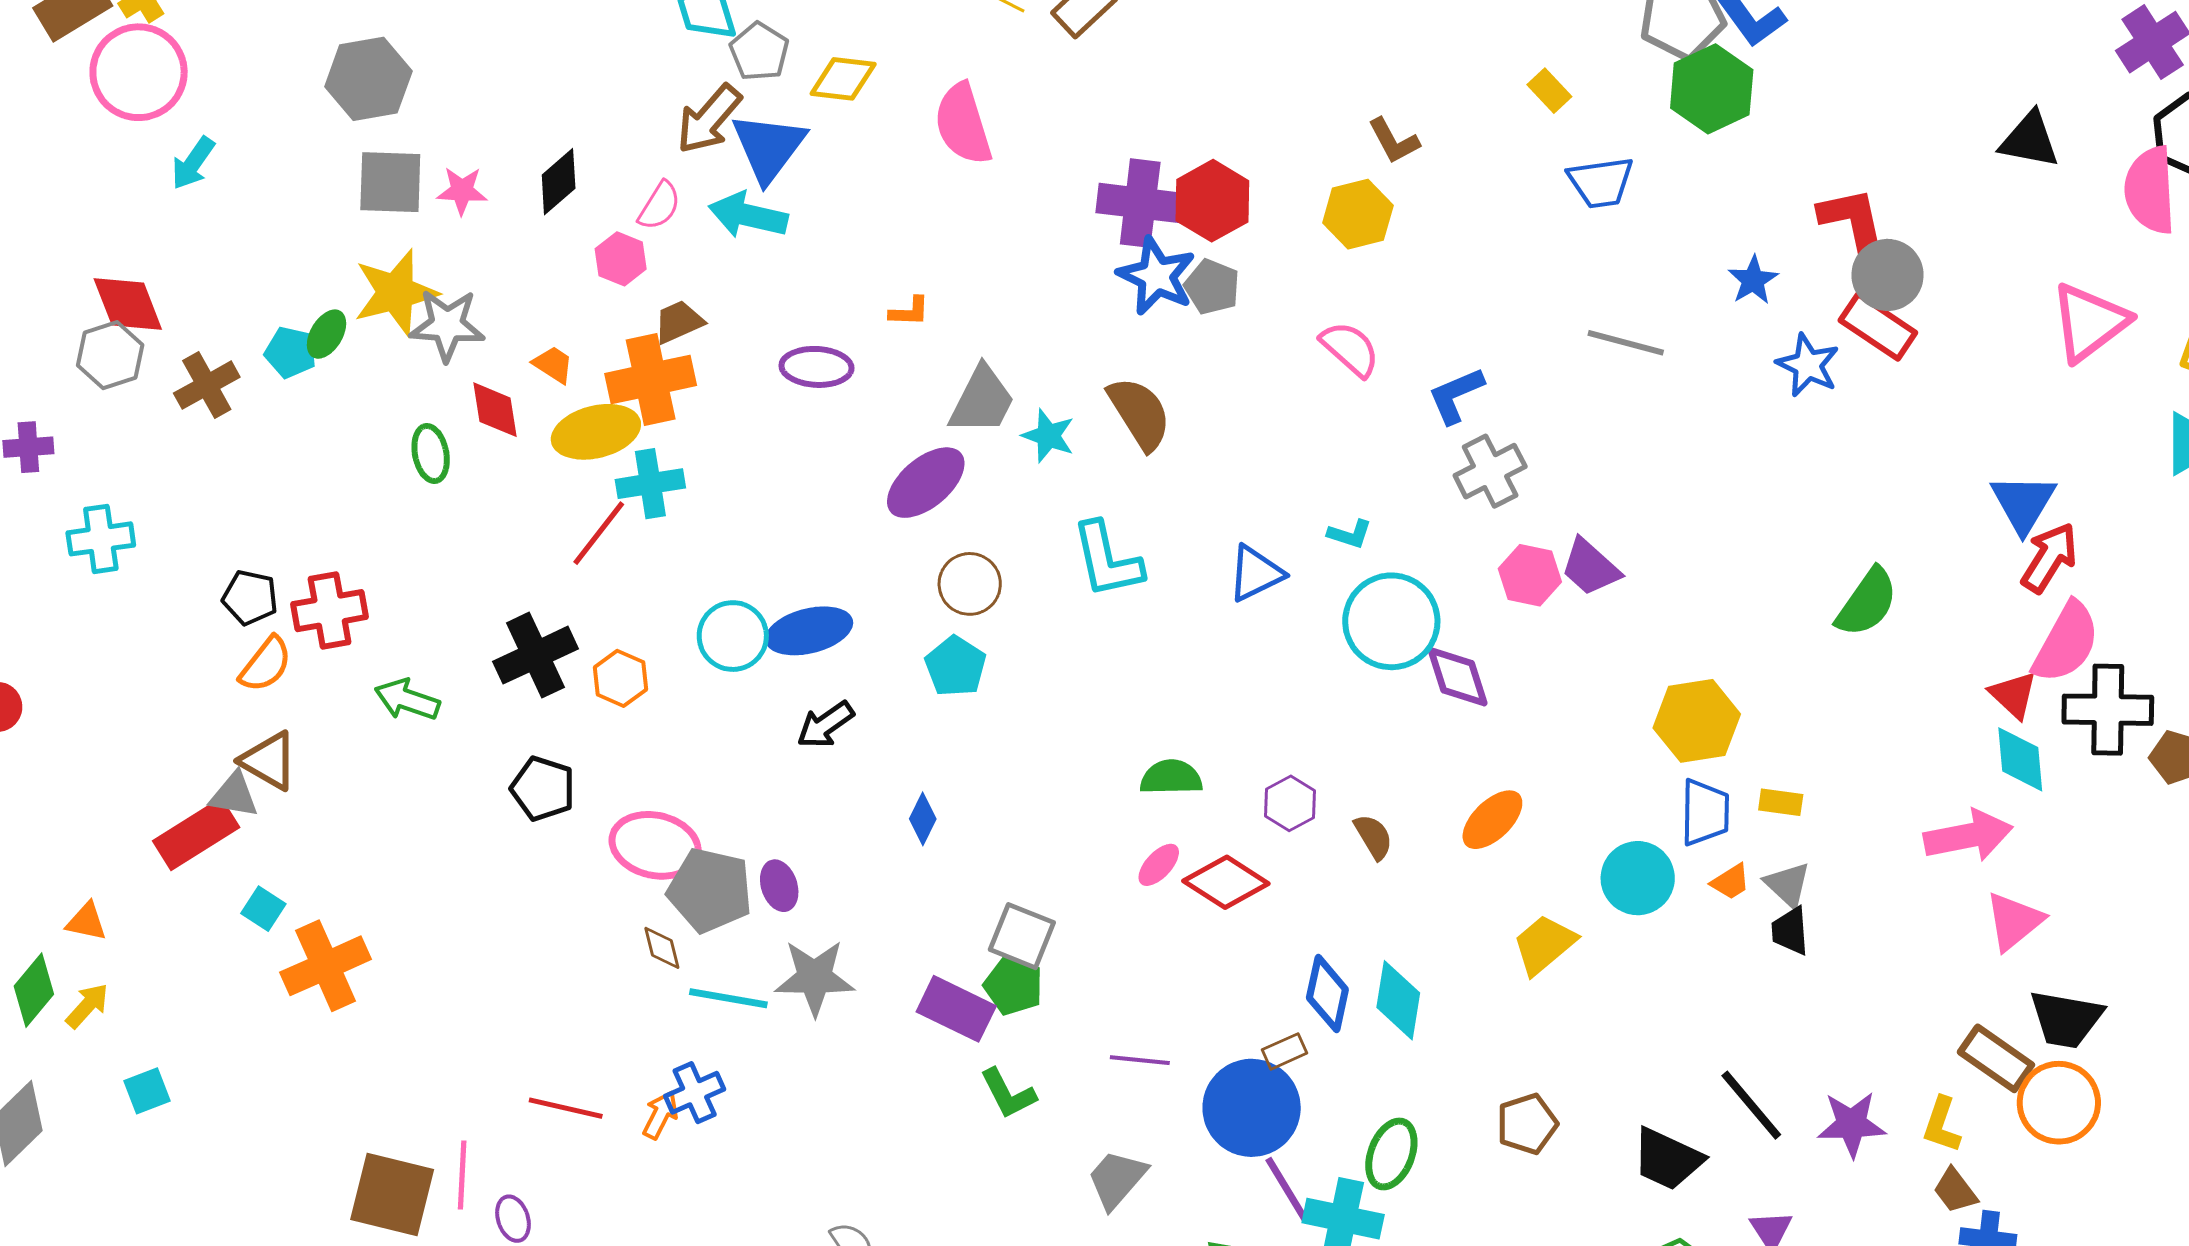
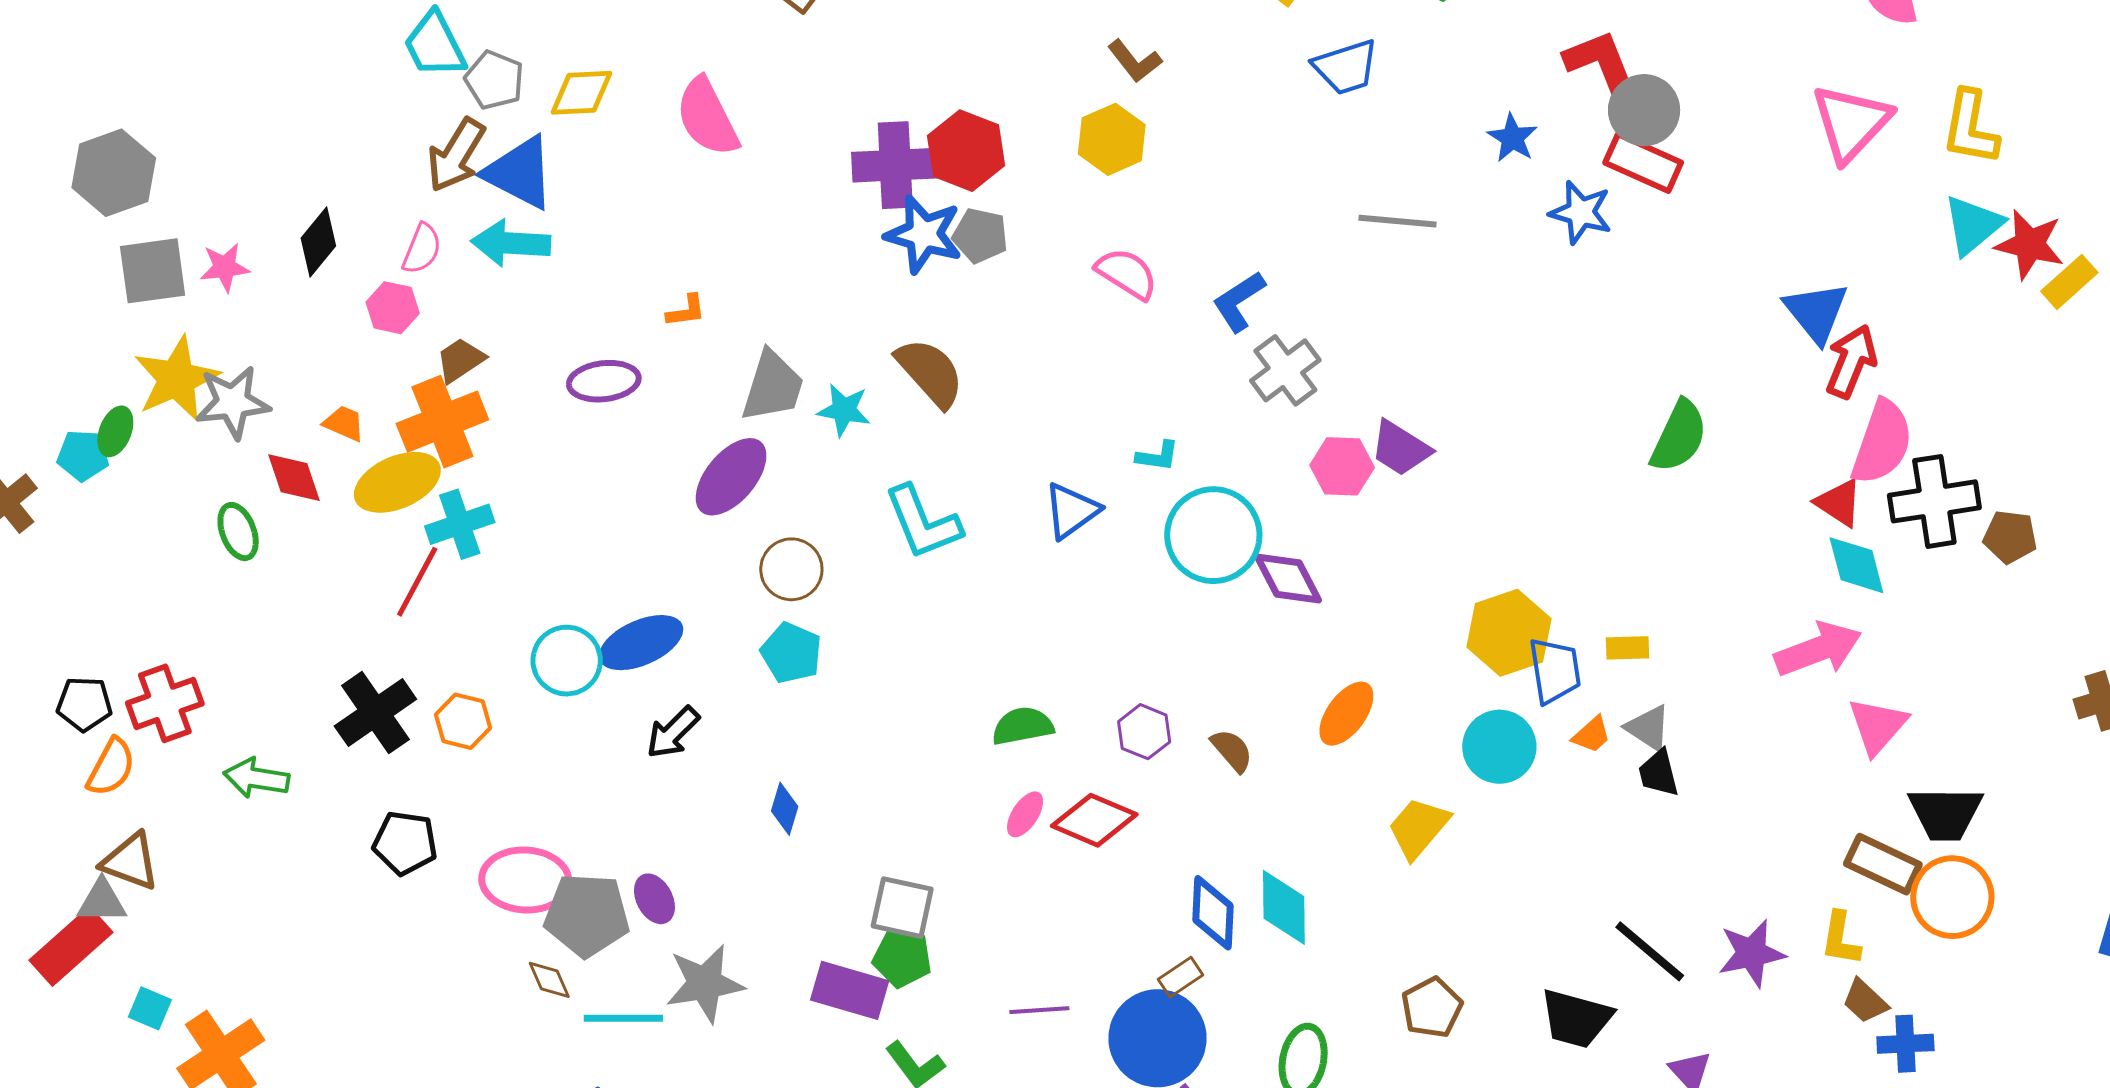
blue triangle: (769, 147) -> (520, 173), turned -30
yellow hexagon: (1697, 721) -> (1509, 633), moved

